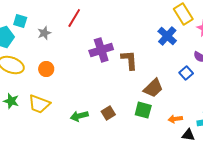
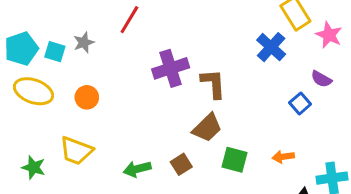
cyan square: (20, 21) -> (55, 52), moved
brown trapezoid: (153, 88) -> (207, 128), moved
green star: (11, 101) -> (34, 167), moved
orange arrow: (175, 119) -> (283, 157), moved

